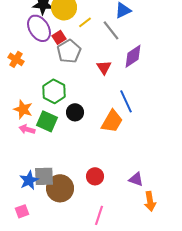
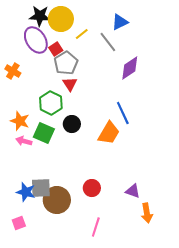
red triangle: (104, 67) -> (70, 84), moved
blue star: (29, 180) -> (26, 192), turned -30

